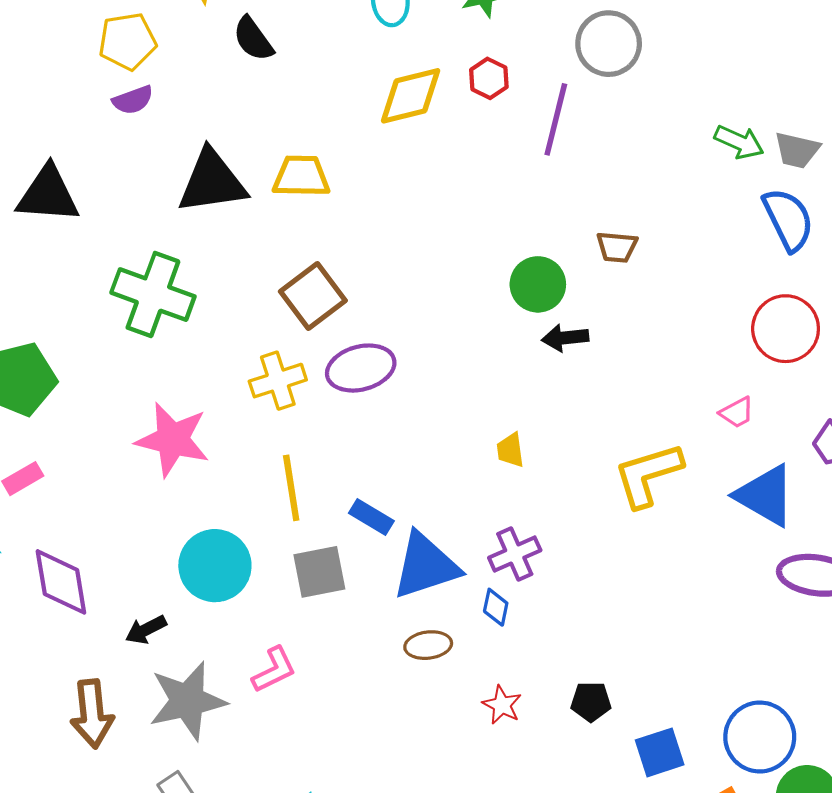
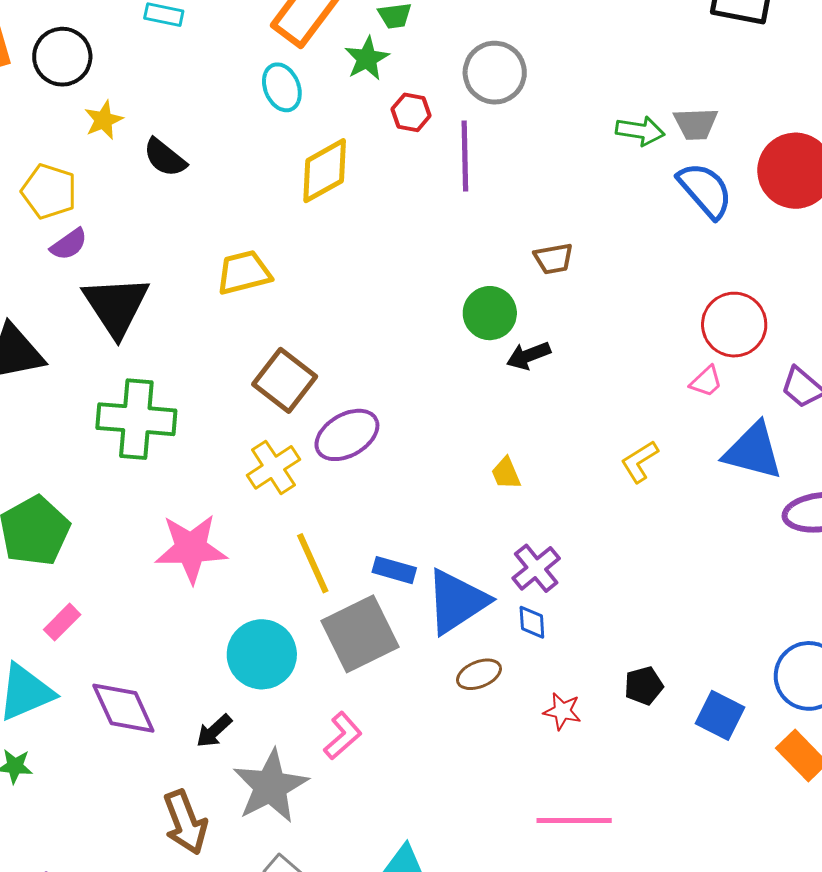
yellow pentagon: (127, 41) -> (49, 191), turned -30
red hexagon: (489, 78) -> (411, 112), moved
black triangle: (212, 182) -> (116, 306), moved, turned -40
red circle: (786, 329) -> (734, 325), moved
yellow L-shape: (648, 475) -> (640, 461), size x0.6
gray square: (319, 572) -> (360, 634), size x1.4
blue square: (660, 752) -> (720, 715), turned -30

